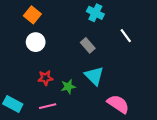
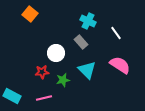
cyan cross: (95, 13) -> (88, 21), moved
white circle: (36, 42) -> (56, 53), moved
pink semicircle: (118, 104) -> (120, 65), moved

